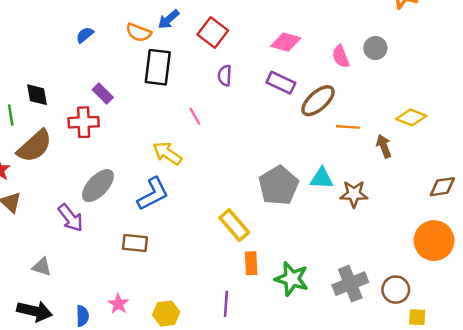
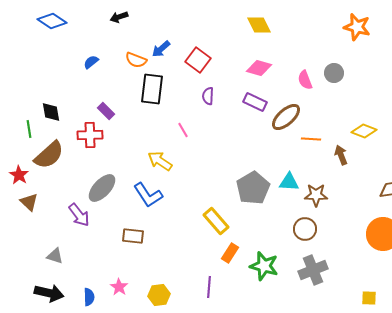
blue L-shape: (153, 194) -> (148, 195), turned 84
orange rectangle: (251, 263) -> (230, 253), turned 36
brown circle: (396, 290) -> (305, 229), moved

